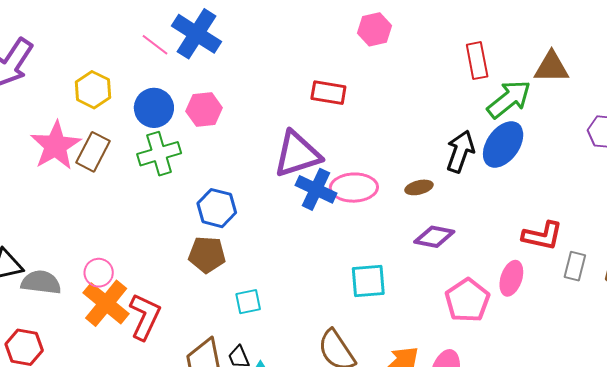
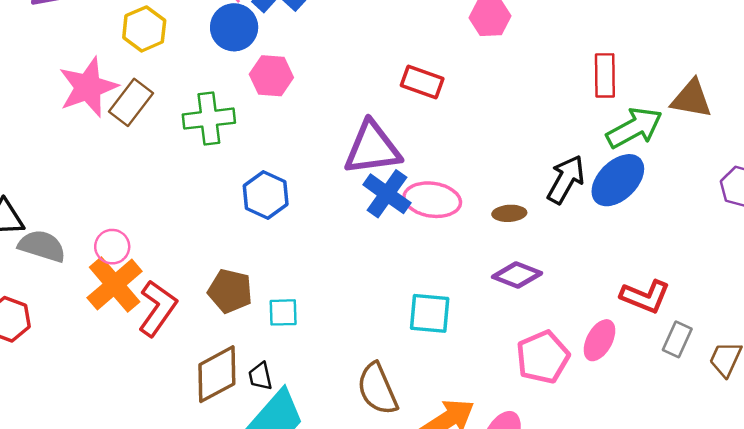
blue circle: (154, 108) -> (234, 27), moved
brown pentagon: (207, 255) -> (230, 291), moved

